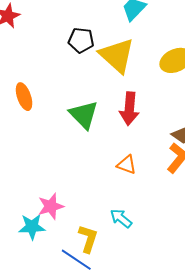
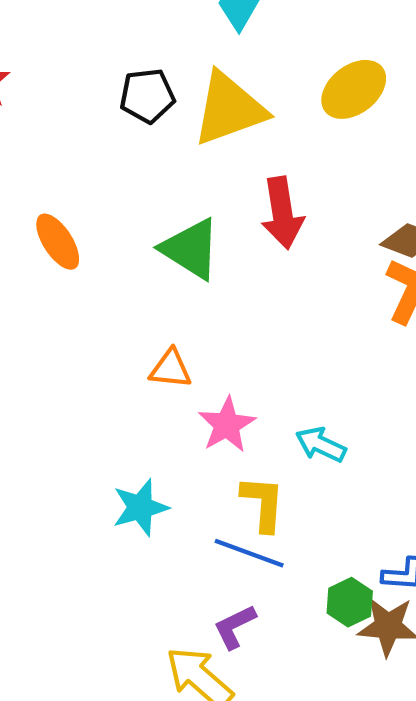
yellow triangle: (117, 55) -> (229, 109), turned -48
orange triangle: (127, 165) -> (171, 369), moved
pink star: (51, 206) -> (227, 425), moved

